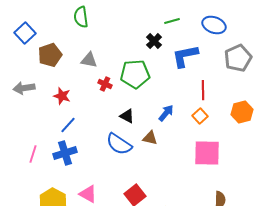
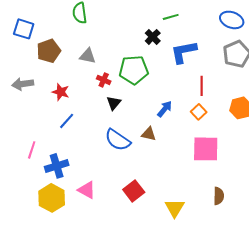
blue ellipse: (214, 25) -> (232, 20), moved
blue square: (25, 33) -> (24, 29), turned -30
black triangle: (127, 116) -> (114, 103), moved, turned 42
blue cross: (65, 153) -> (57, 166), moved

